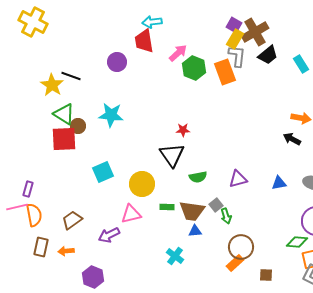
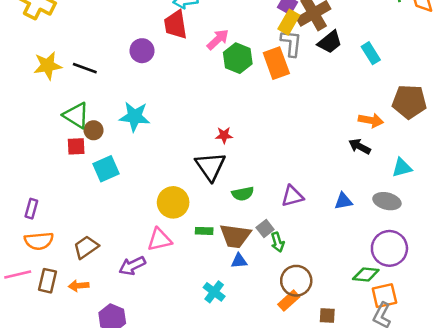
yellow star: (52, 85) -> (48, 66), moved, turned 30
red square: (64, 139) -> (76, 146), size x0.6
cyan square: (103, 172) -> (106, 169), moved
pink line: (17, 207) -> (18, 274), moved
orange semicircle: (34, 215) -> (39, 241), turned 95

